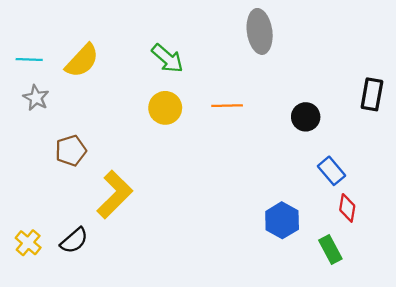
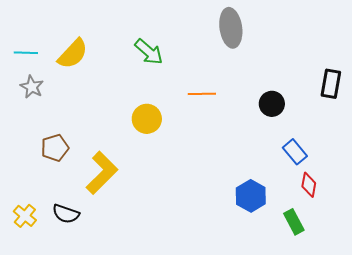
yellow circle: (165, 108) -> (147, 119), moved
brown pentagon: (71, 151) -> (55, 148), moved
black semicircle: (74, 240) -> (66, 214), turned 60

